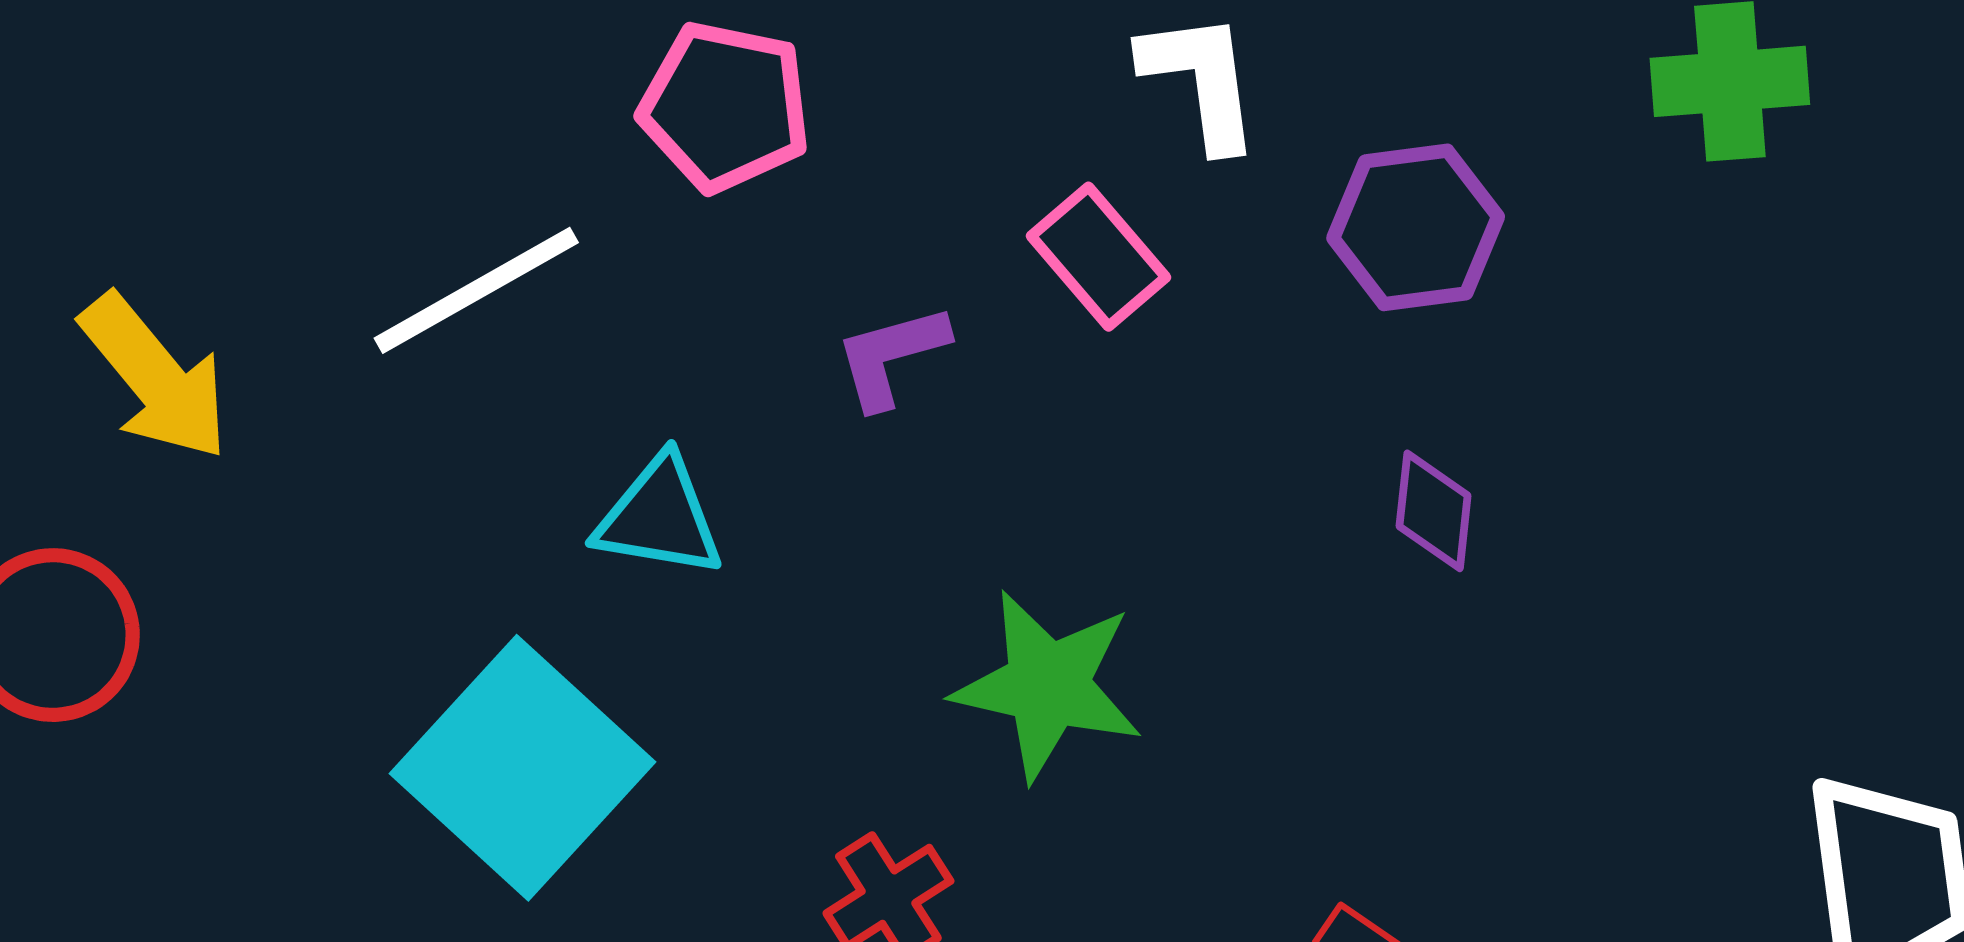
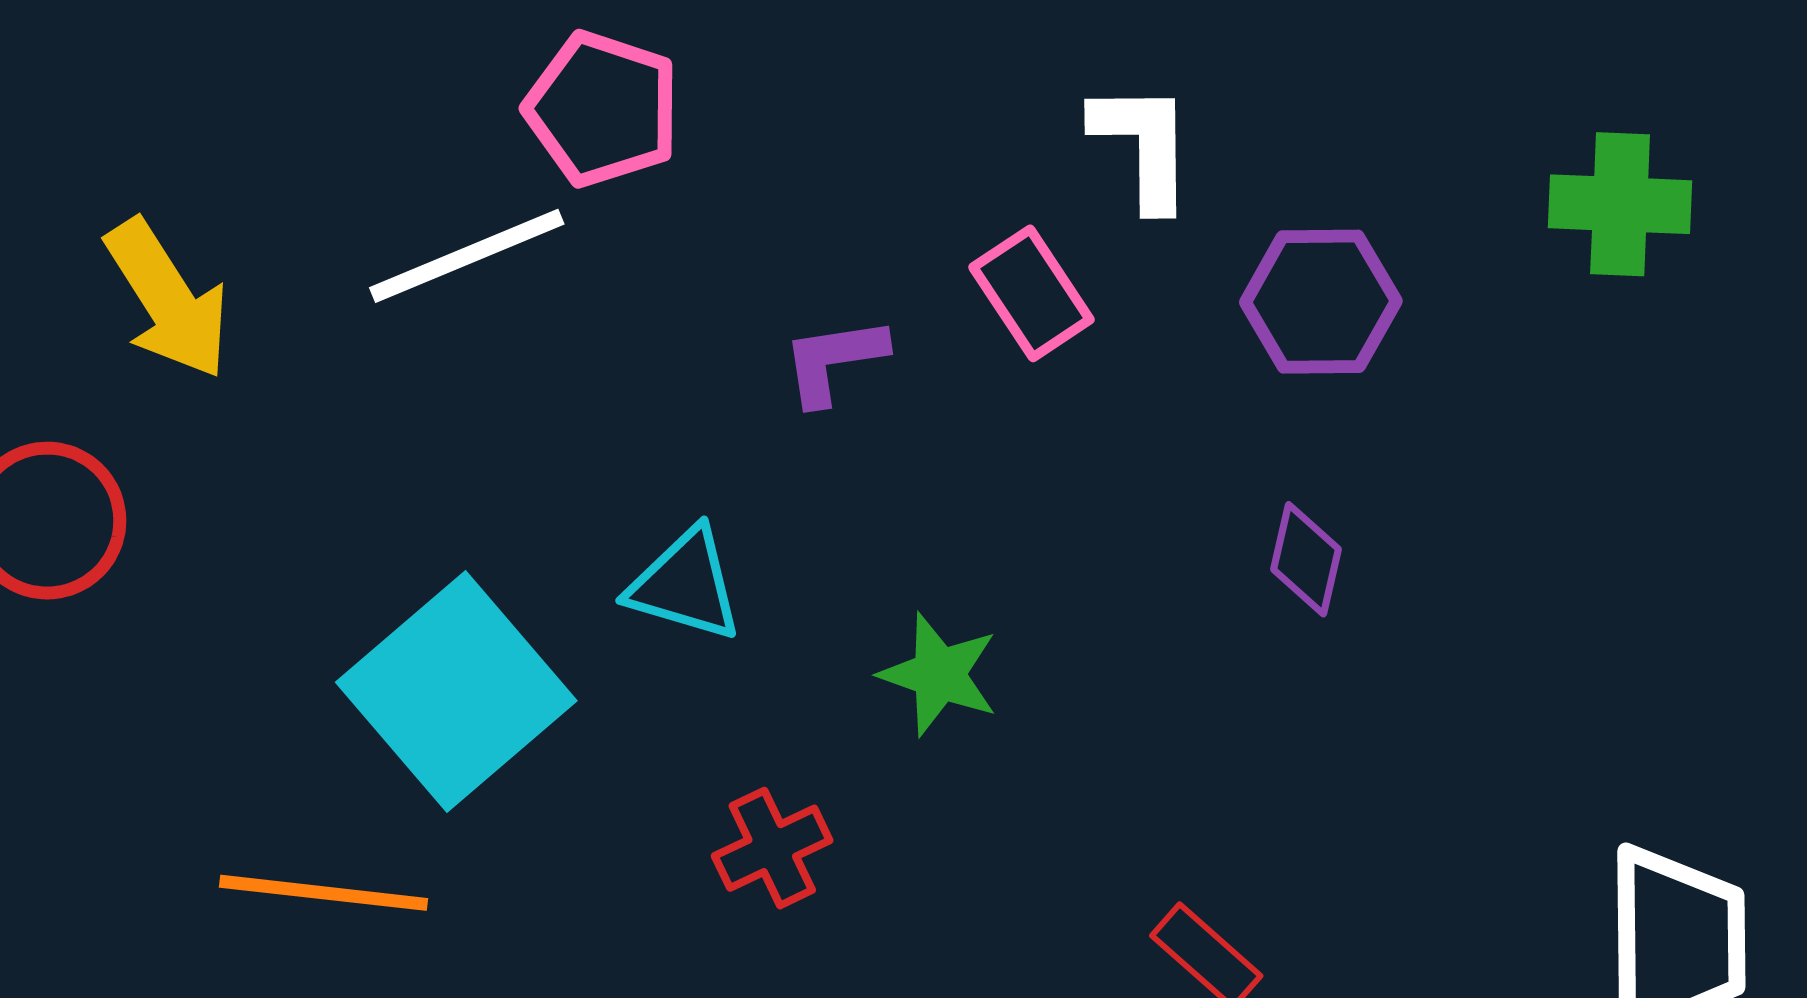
pink pentagon: (725, 107) -> (602, 109), moved
cyan triangle: (659, 517) -> (685, 585), moved
green star: (1048, 685) -> (939, 674), size x0.7

